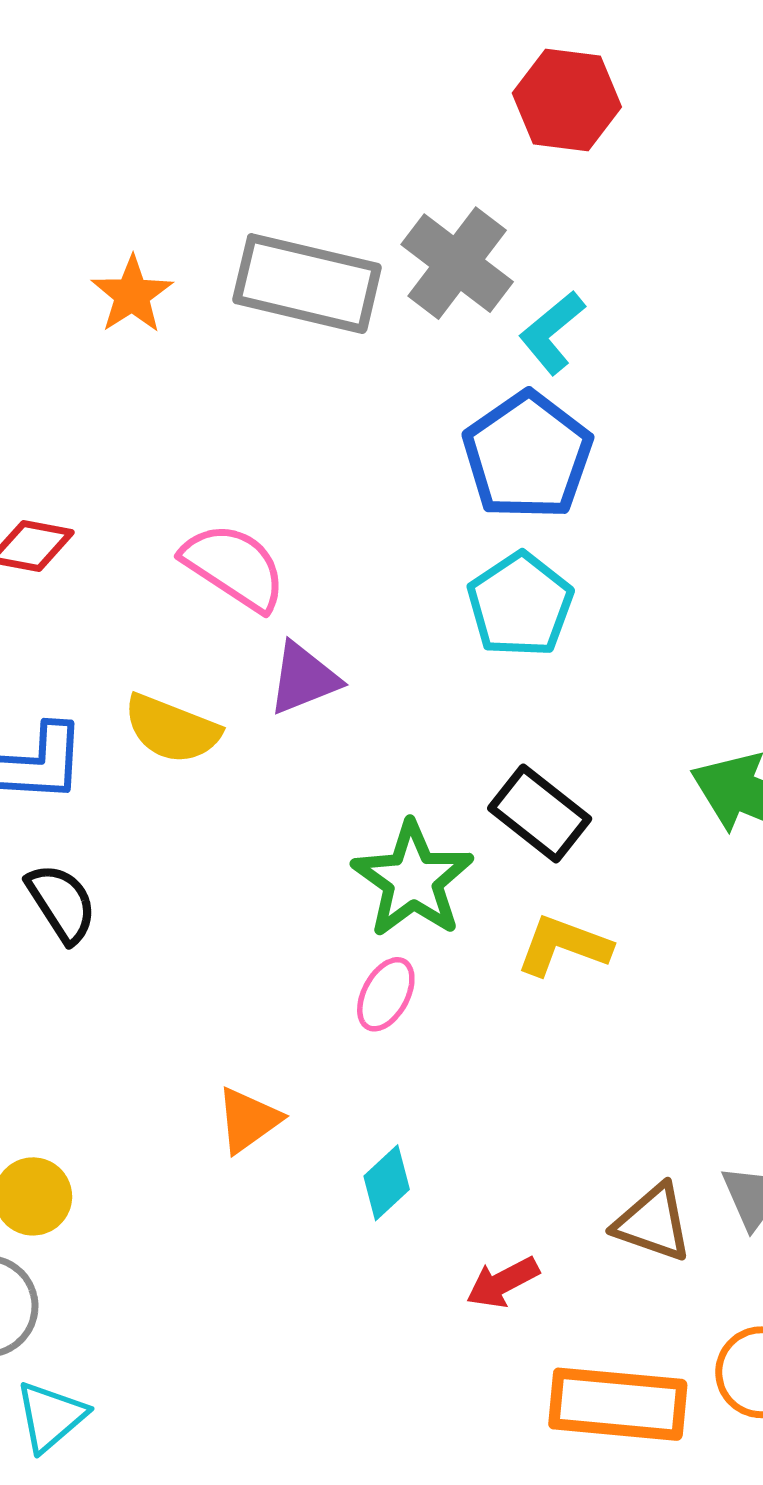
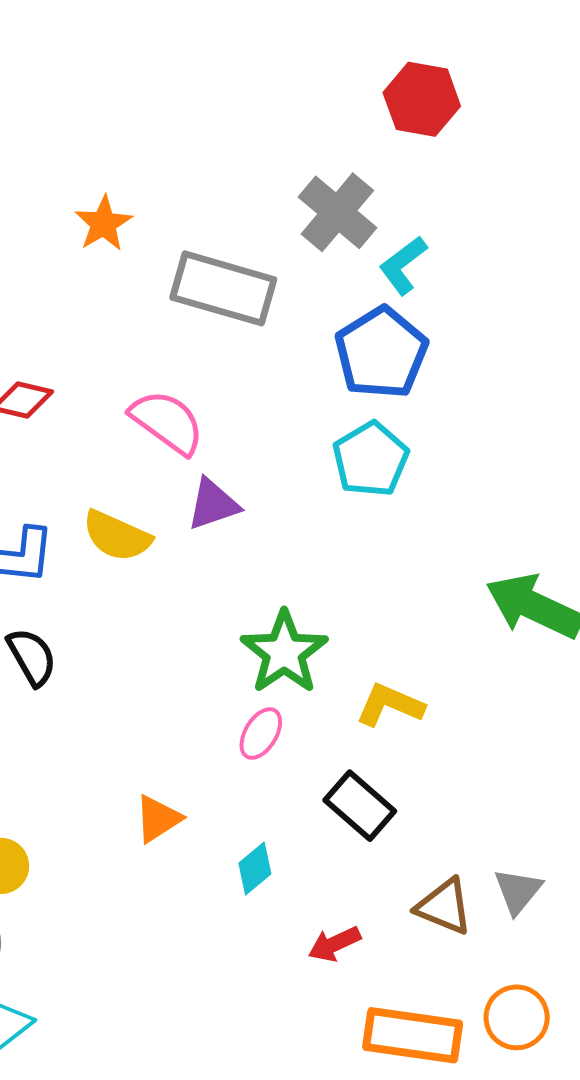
gray rectangle: (307, 284) -> (223, 288), moved
black rectangle: (540, 813) -> (360, 806), moved

